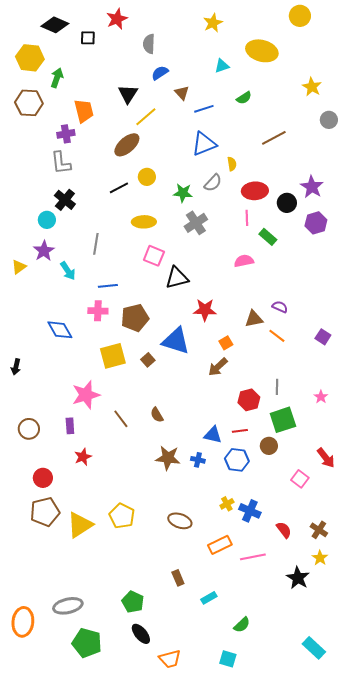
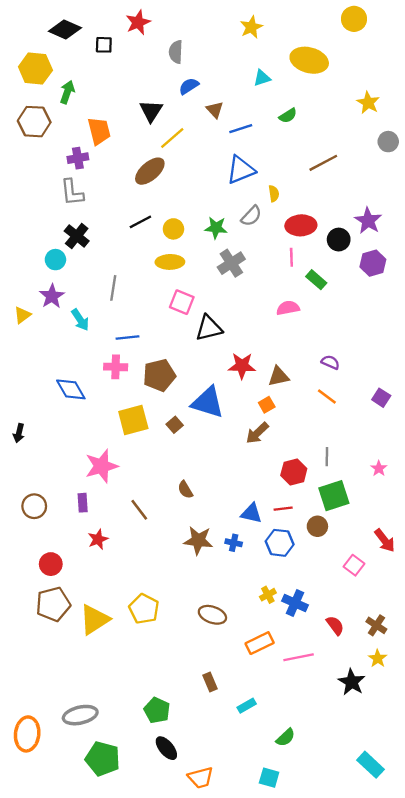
yellow circle: (147, 177) -> (173, 229), moved
brown triangle: (254, 319) -> (278, 376), moved
brown line: (121, 419) -> (139, 510), moved

